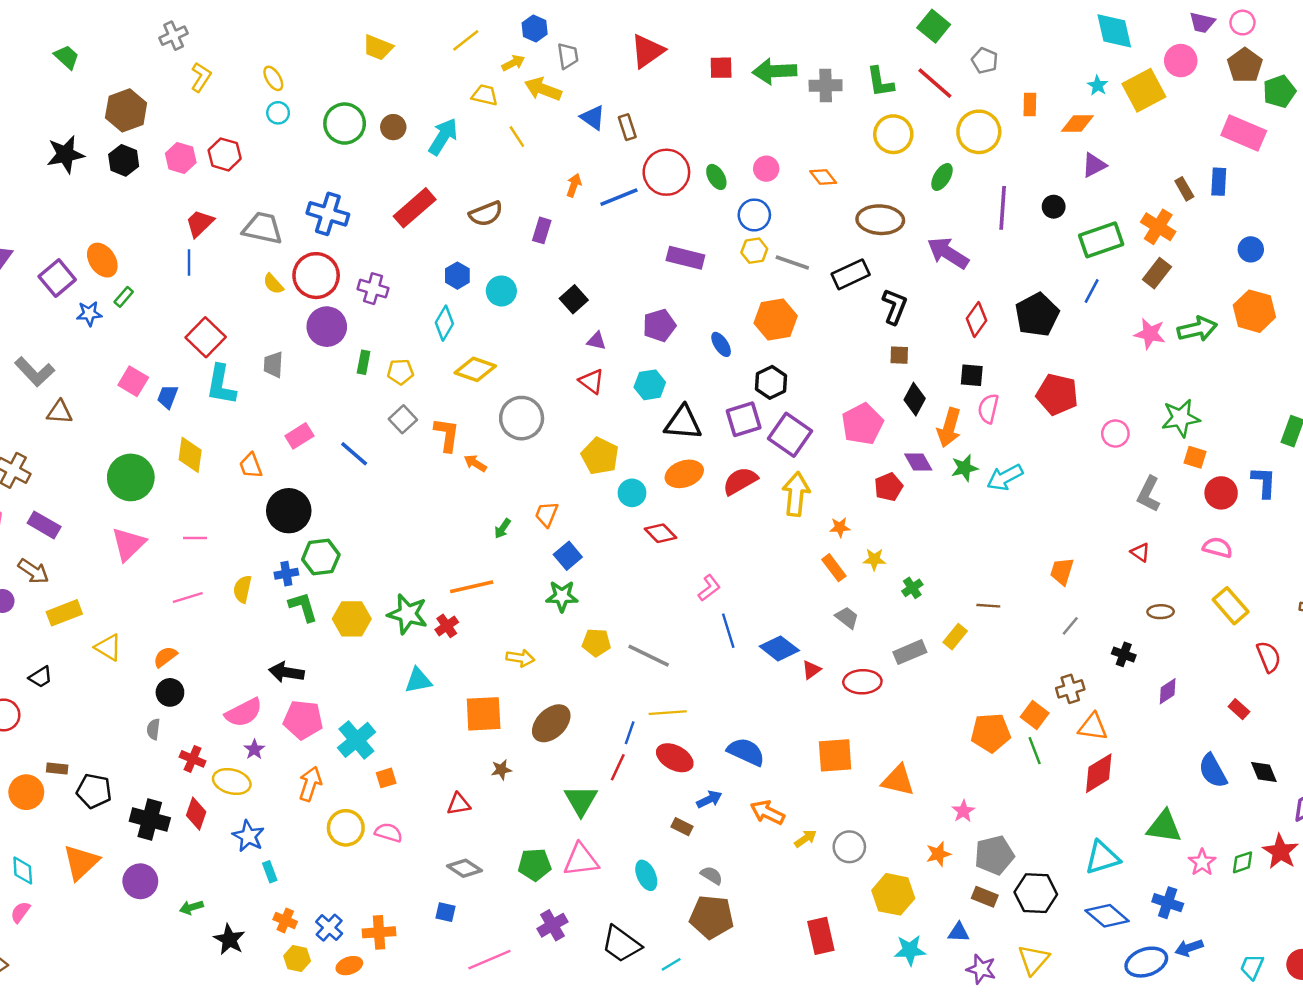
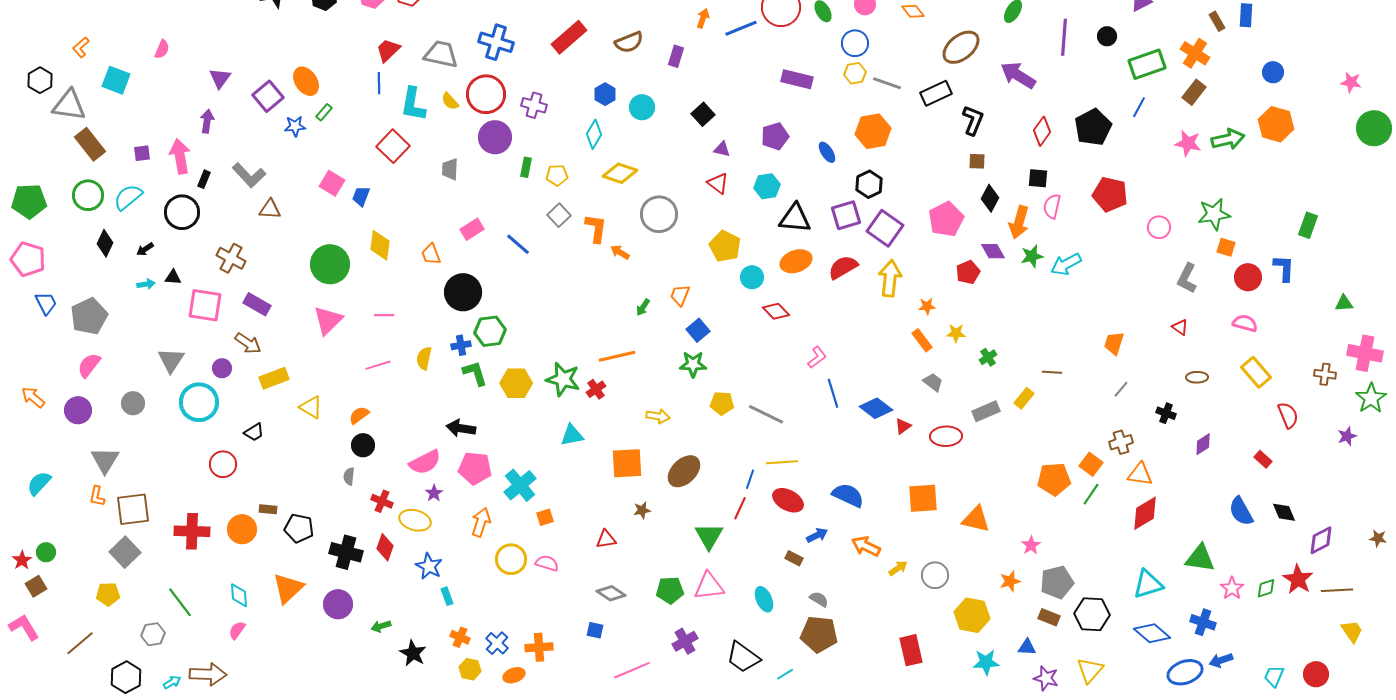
brown ellipse: (880, 220) -> (961, 47), turned -42
cyan L-shape: (221, 385) -> (413, 104), moved
green line: (1035, 751) -> (1091, 494), turned 55

